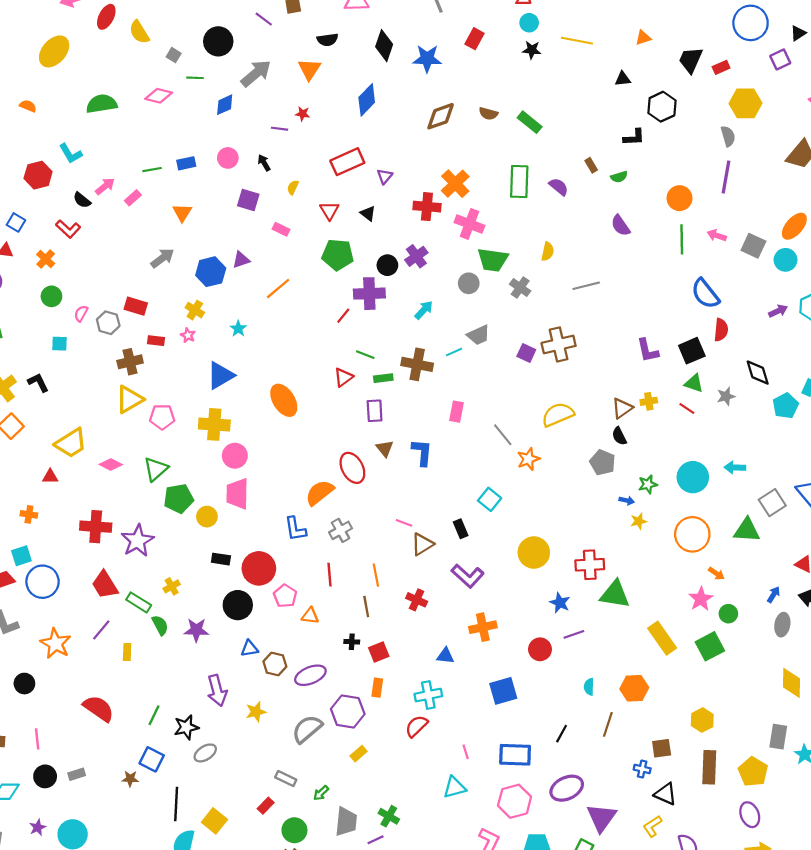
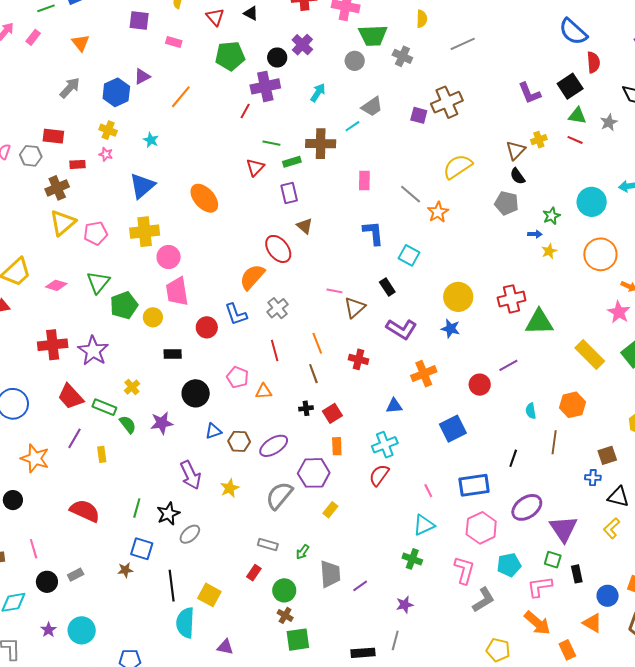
blue L-shape: (422, 452) -> (373, 233), moved
red circle: (259, 568) -> (207, 327), moved, size x0.7
blue star: (560, 603) -> (451, 329), moved
green cross: (389, 816) -> (412, 559), moved

